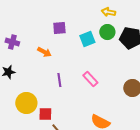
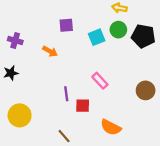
purple line: (59, 80) -> (66, 94), moved
yellow circle: (26, 103) -> (20, 115), moved
red square: (45, 114) -> (83, 106), moved

